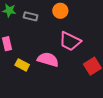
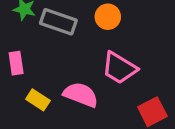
gray rectangle: (31, 16) -> (58, 22), size x1.5

